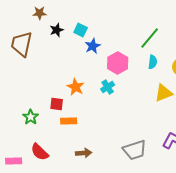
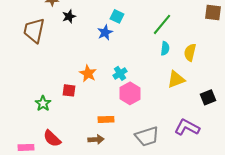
cyan square: (81, 30) -> (117, 16), moved
pink hexagon: (118, 63) -> (130, 93), moved
orange rectangle: (69, 121) -> (106, 119), moved

